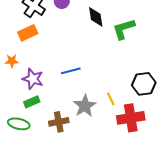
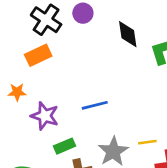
yellow line: (111, 99) -> (147, 142), turned -72
green rectangle: (32, 102) -> (64, 146), moved

